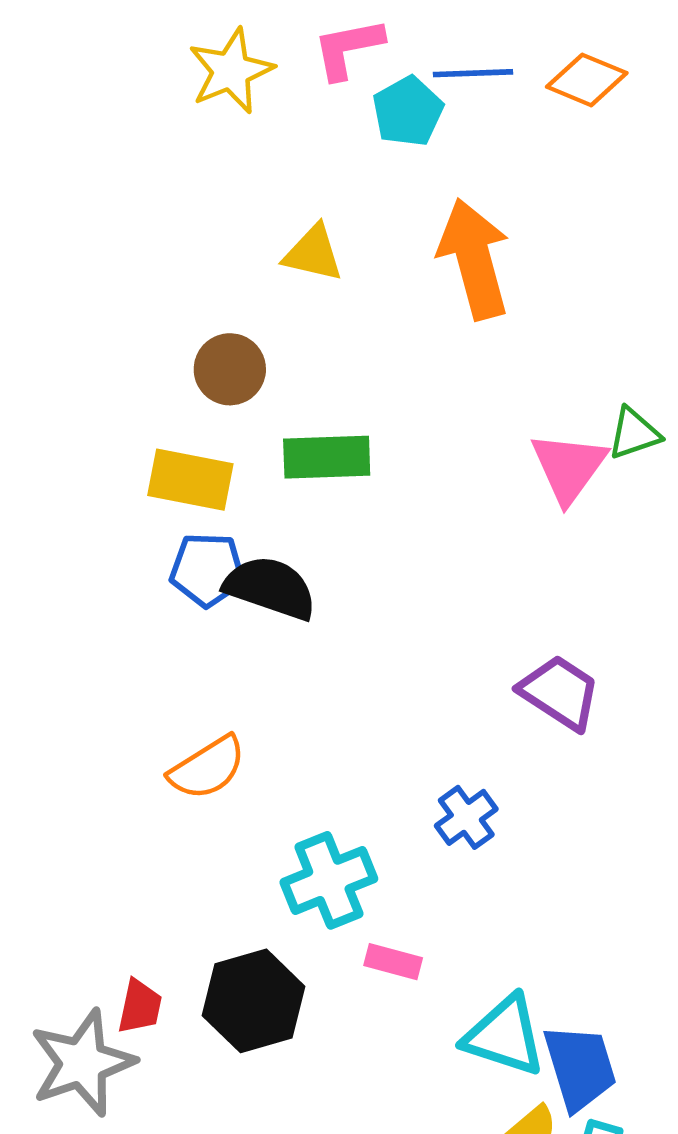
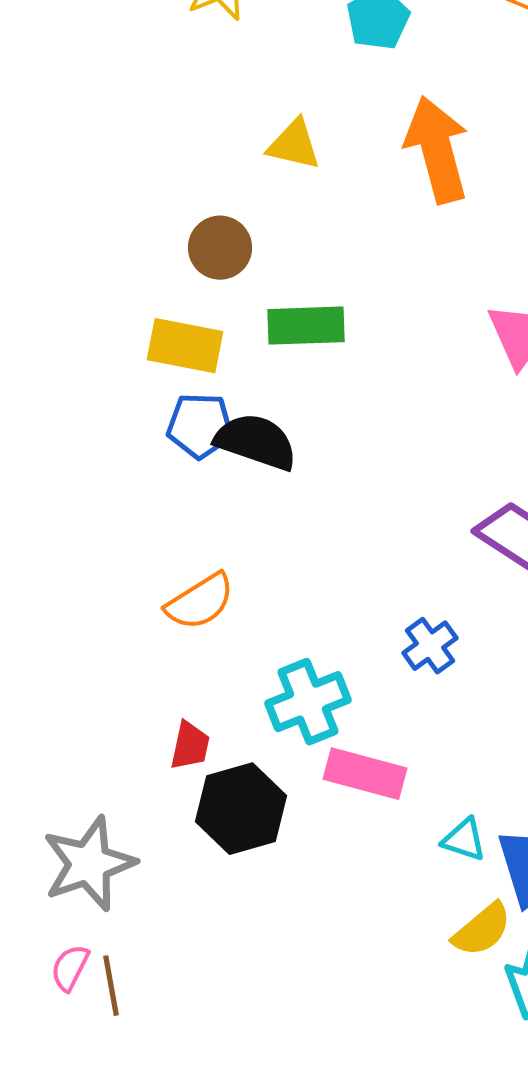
pink rectangle: (393, 962) -> (365, 774), size x1.6
red trapezoid: (140, 1007) -> (190, 746), moved
cyan triangle: (505, 1036) -> (464, 840), size x0.6

